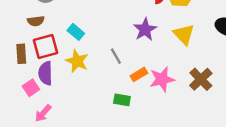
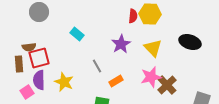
brown semicircle: (36, 21) -> (29, 47), moved
cyan rectangle: (76, 32) -> (77, 34), moved
yellow star: (77, 61) -> (64, 82), moved
pink star: (162, 79) -> (151, 77), moved

